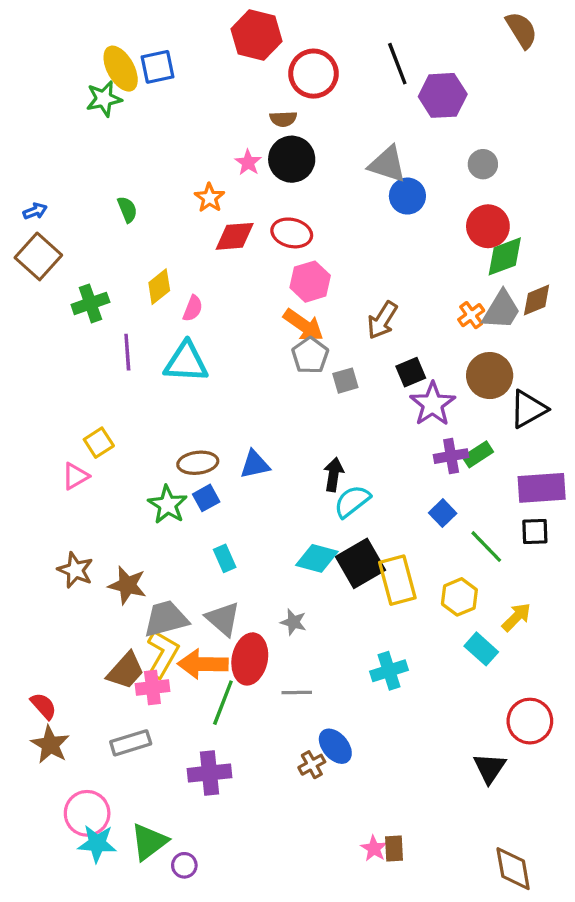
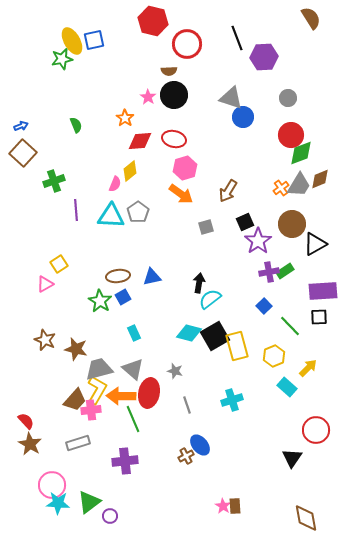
yellow diamond: (159, 287) -> (130, 171), moved
gray pentagon: (310, 355) -> (138, 212), moved
gray line: (297, 693) -> (187, 405), moved, turned 72
green line: (223, 703) -> (133, 419), turned -44

